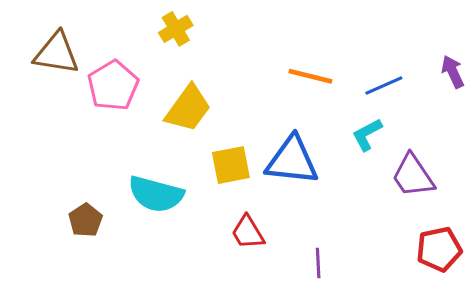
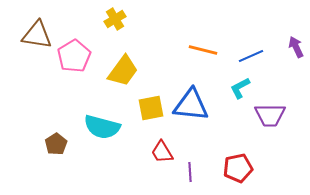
purple trapezoid: (413, 176) -> (270, 115), turned -56
red pentagon: (439, 249) -> (238, 168), moved
purple line: (318, 263) -> (190, 172), moved

